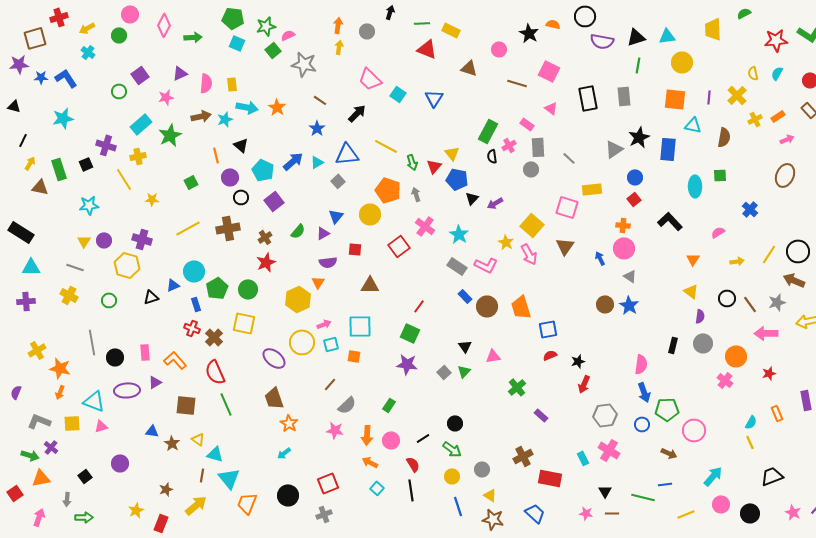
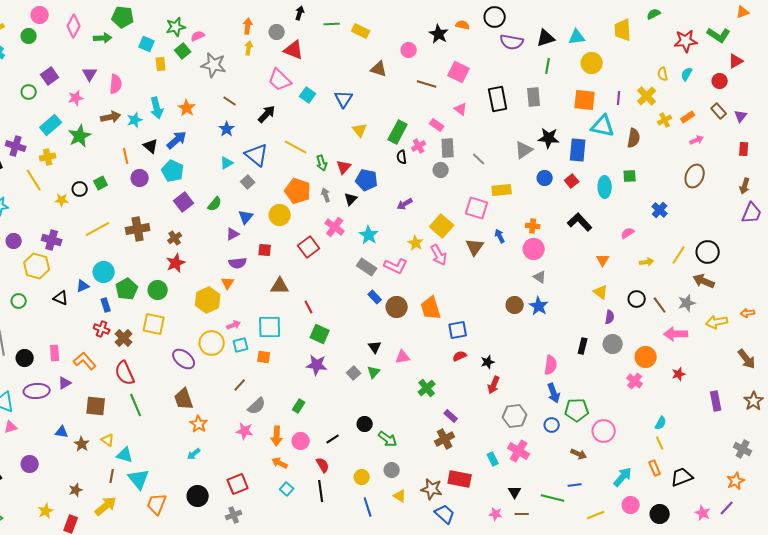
green pentagon: (233, 18) -> (123, 17), moved
red triangle: (427, 49) -> (294, 50), moved
purple triangle: (180, 73) -> (90, 74), turned -35
yellow rectangle: (232, 84) -> (161, 64), moved
cyan arrow: (247, 107) -> (157, 108), turned 65
cyan triangle: (693, 125) -> (603, 126), size x1.4
black star: (639, 137) -> (549, 138), turned 30
yellow triangle: (452, 153) -> (360, 130), moved
blue triangle: (347, 154) -> (257, 155), turned 45
blue arrow: (293, 161) -> (177, 140), moved
black circle: (241, 197) -> (80, 189), moved
black triangle: (472, 198) -> (351, 199), moved
red square: (634, 199) -> (572, 181), moved
green semicircle: (298, 231) -> (215, 204), moved
blue arrow: (600, 258) -> (500, 236), moved
black triangle: (151, 297) -> (61, 298), turned 42
red line: (419, 306) -> (309, 307), moved, turned -64
orange rectangle: (777, 413) -> (655, 468), moved
green arrow: (452, 449) -> (388, 439), moved
brown cross: (523, 456) -> (445, 439), moved
brown star: (493, 519) -> (432, 489), moved

